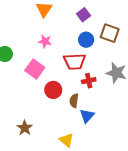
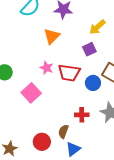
blue circle: (86, 40) -> (93, 83), moved
red trapezoid: (74, 61) -> (69, 73), moved
red circle: (53, 90) -> (42, 142), moved

